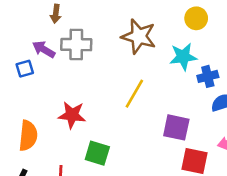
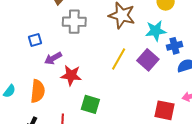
purple arrow: (44, 49) -> (53, 58), moved, turned -60
purple square: (176, 127) -> (148, 60), moved, turned 30

